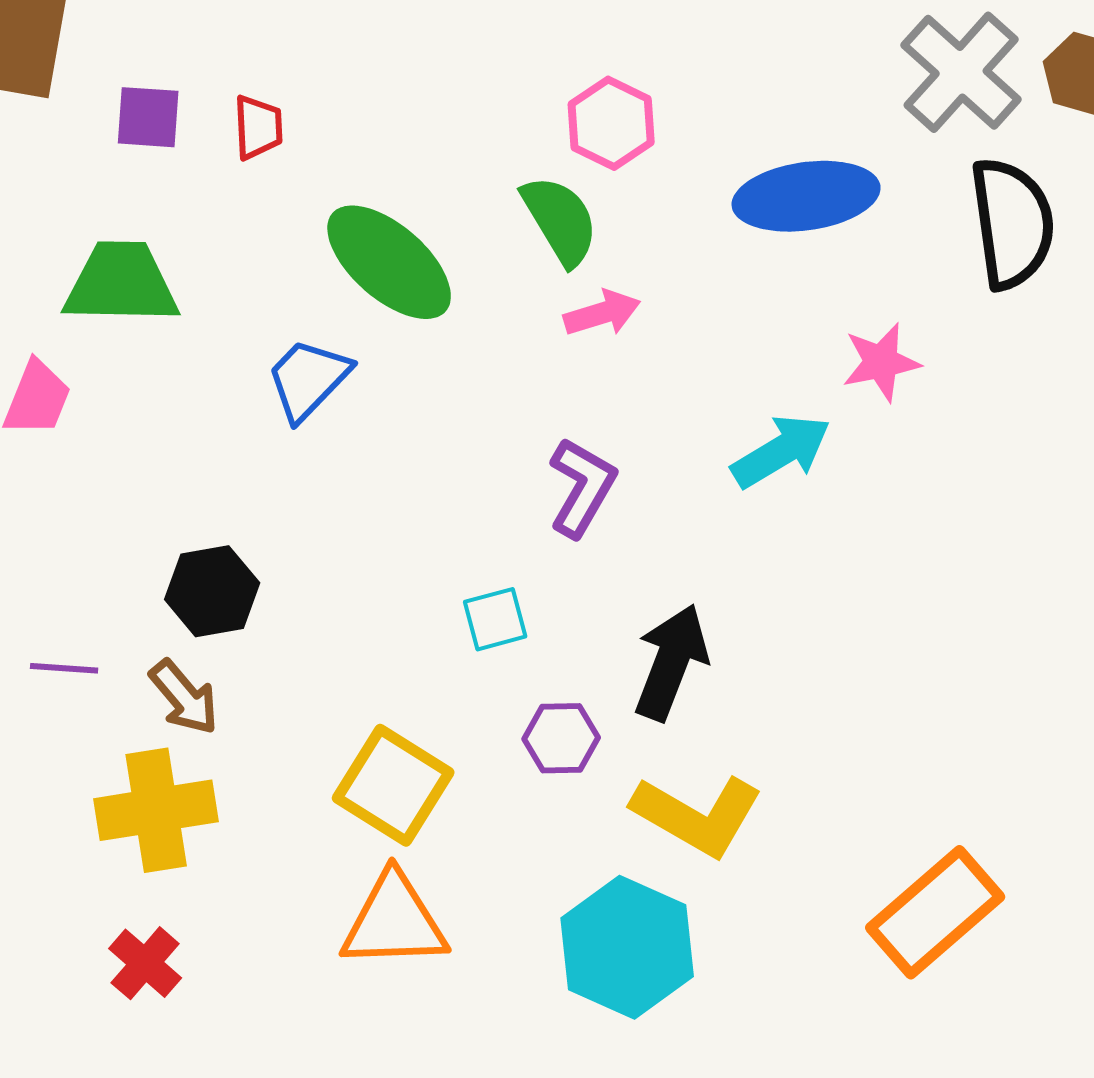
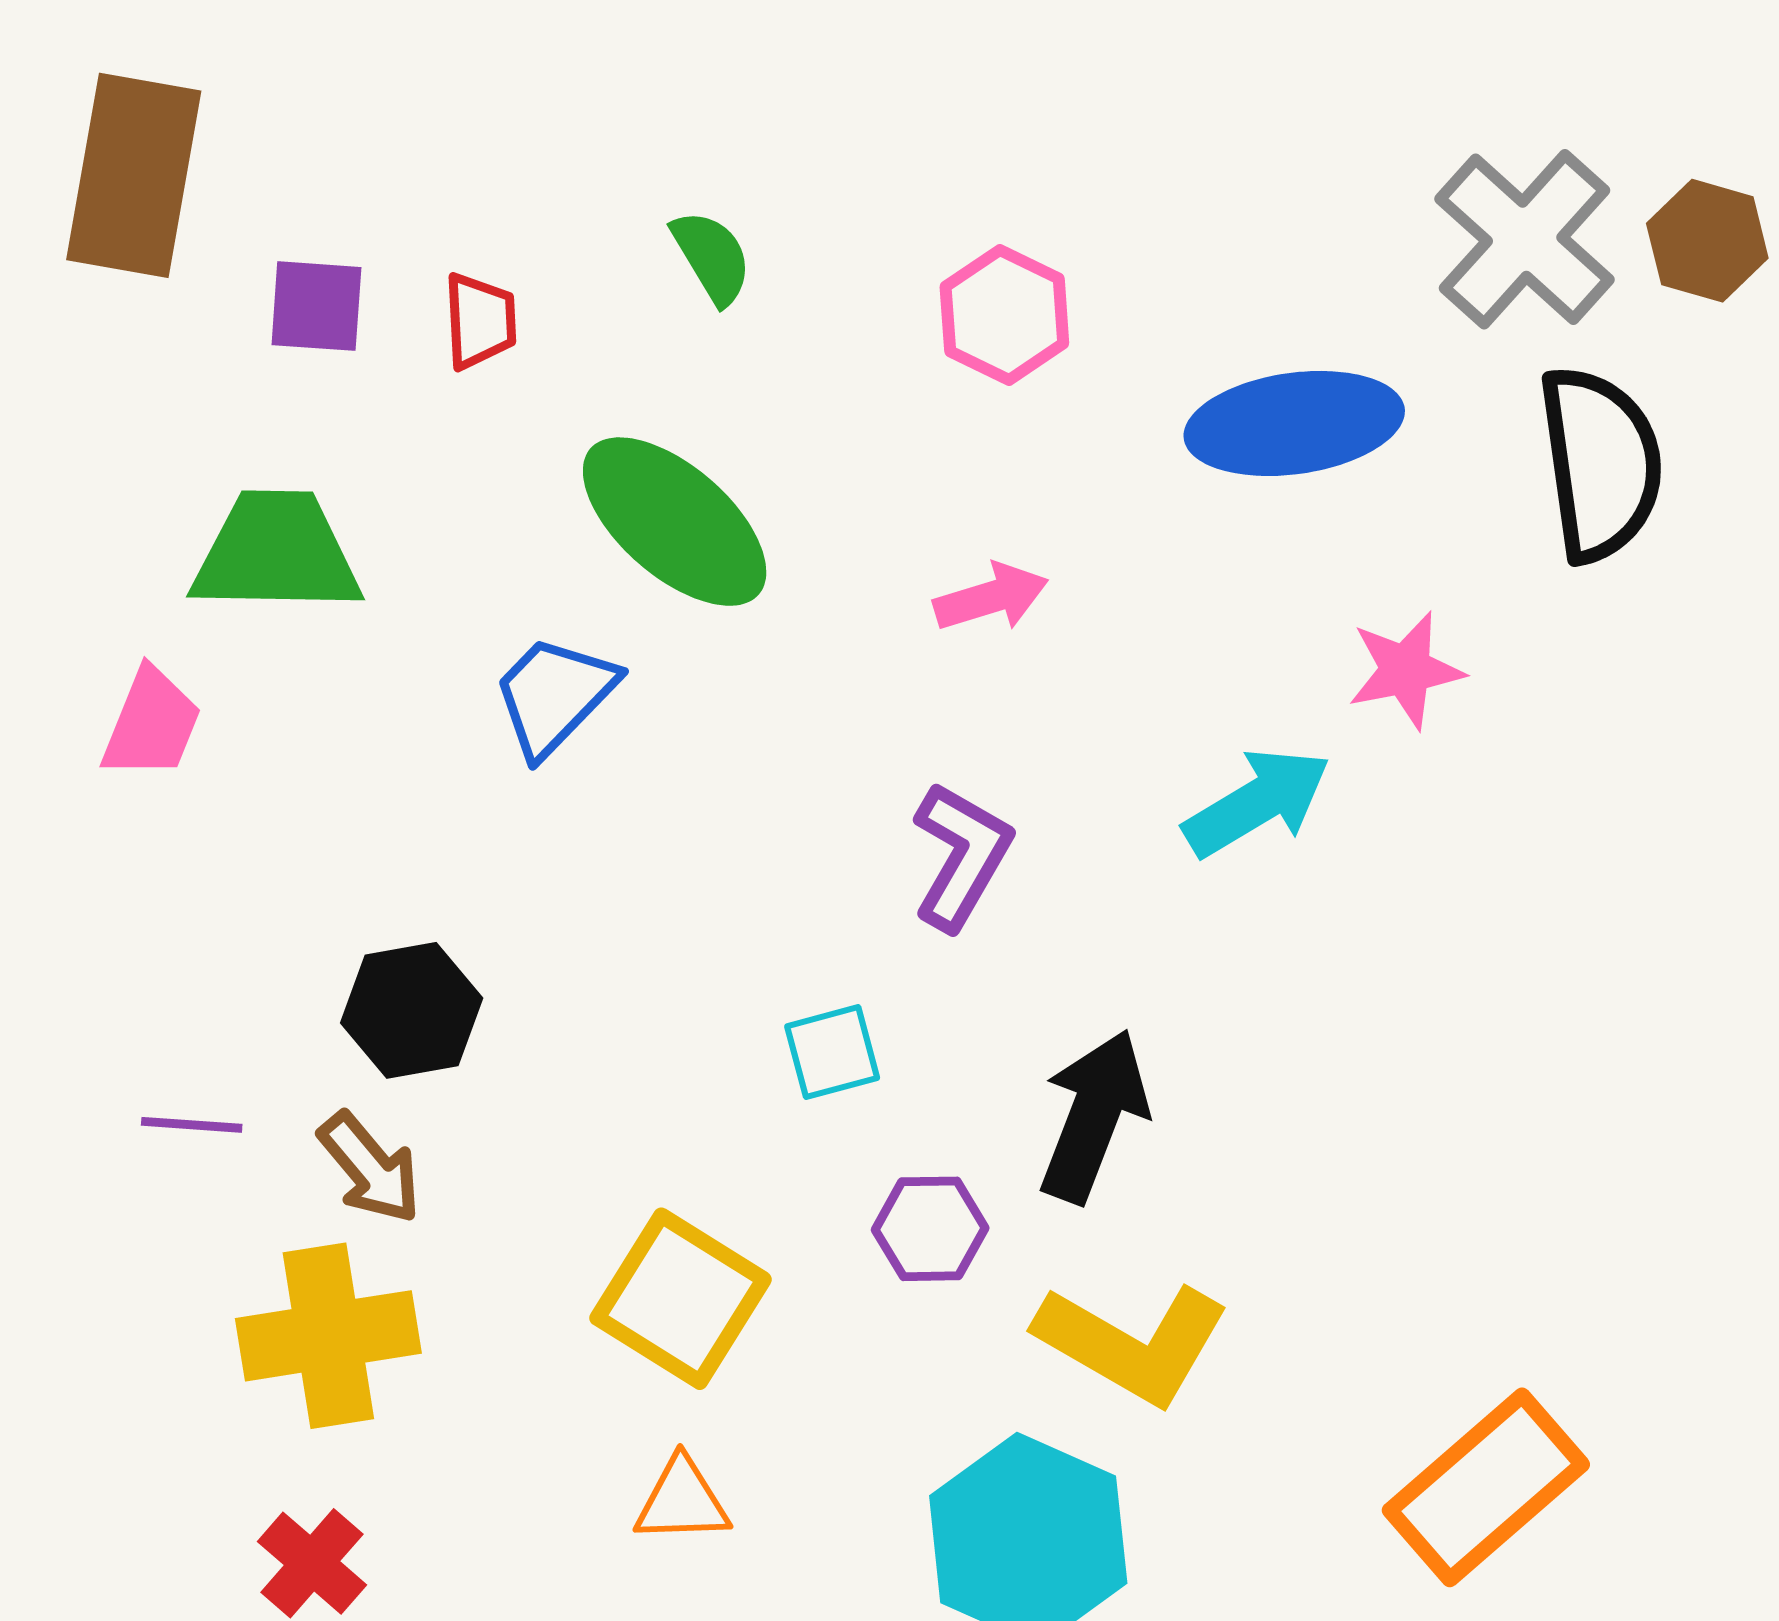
green semicircle: (560, 220) -> (712, 257), moved, size x0.7
orange triangle: (394, 921) -> (682, 1501), size x0.6

